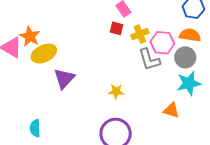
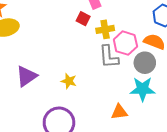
purple triangle: (64, 78) -> (26, 76), moved
orange triangle: (171, 110) -> (119, 112), turned -36

